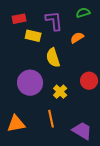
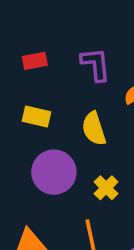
yellow rectangle: (33, 36) -> (37, 116), moved

